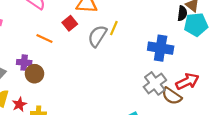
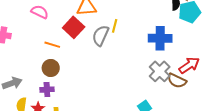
red square: (70, 23) -> (74, 27), size x1.5
purple cross: (24, 63) -> (47, 90), moved
brown circle: (34, 74) -> (51, 68), moved

